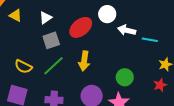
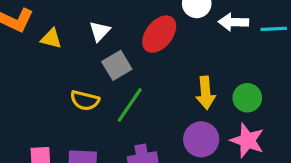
yellow arrow: (84, 61) -> (206, 93), moved
yellow semicircle: (23, 67) -> (85, 100), moved

